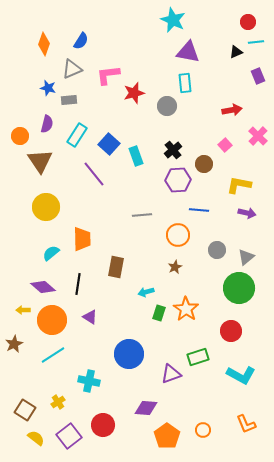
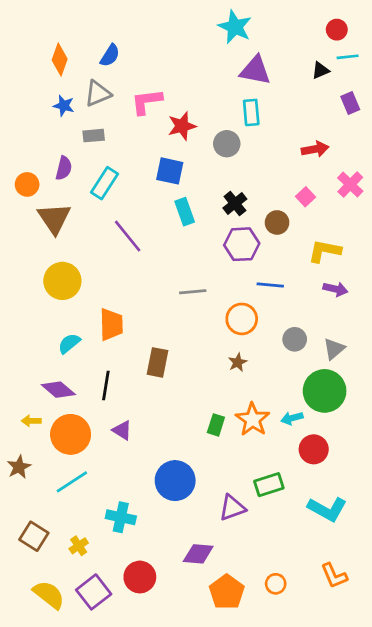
blue star: (48, 88) -> (64, 106), moved
blue square: (109, 144) -> (170, 171), moved, turned -30
cyan arrow: (146, 292) -> (292, 418), moved
brown square: (25, 410) -> (34, 536), moved
yellow semicircle: (36, 438) -> (49, 595), size x1.4

